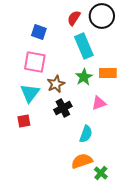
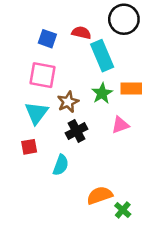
red semicircle: (74, 18) -> (81, 33), moved, turned 70
cyan semicircle: (86, 134) -> (61, 165), moved

